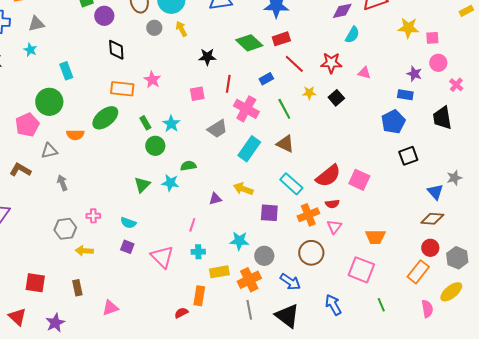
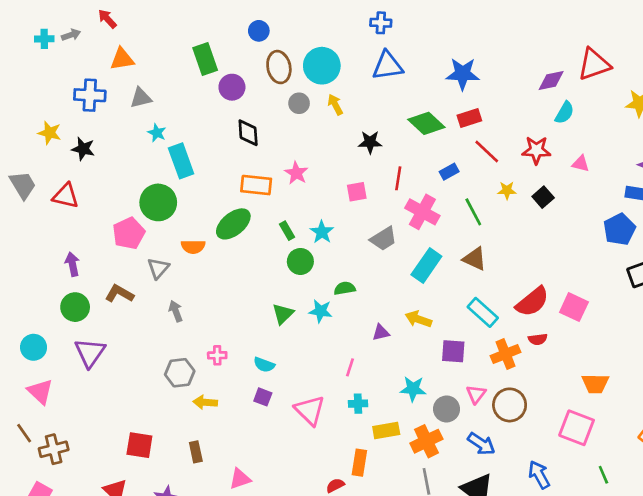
cyan star: (30, 50) -> (157, 133), moved
cyan rectangle: (66, 71) -> (181, 161), size x1.4
gray triangle: (49, 151) -> (158, 268), turned -36
pink triangle: (334, 227) -> (476, 394), moved

